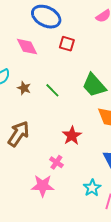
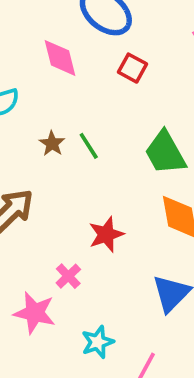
brown star: (24, 88) -> (52, 144), moved
cyan star: (92, 188) -> (98, 342), moved

